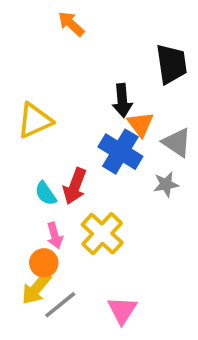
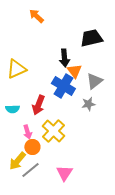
black trapezoid: (171, 64) -> (91, 38), turned -95
gray triangle: (177, 142) -> (94, 81), turned 48
cyan semicircle: (46, 193) -> (12, 109), moved, turned -56
orange circle: (44, 263) -> (32, 147), moved

